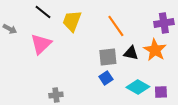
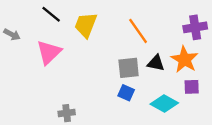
blue square: (106, 78) -> (126, 93), turned -32
purple square: (161, 92) -> (192, 87), moved

